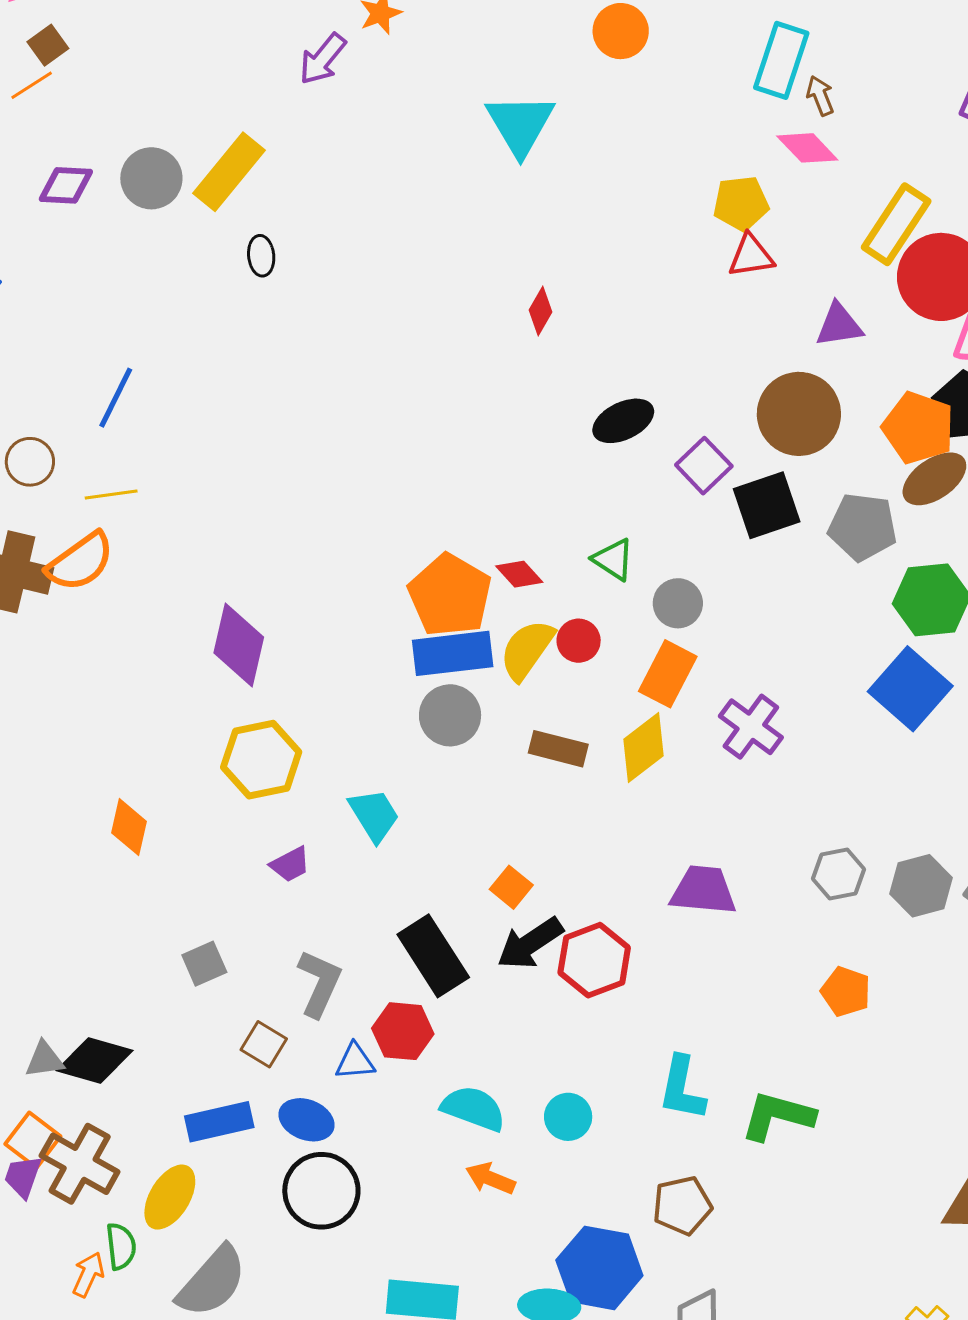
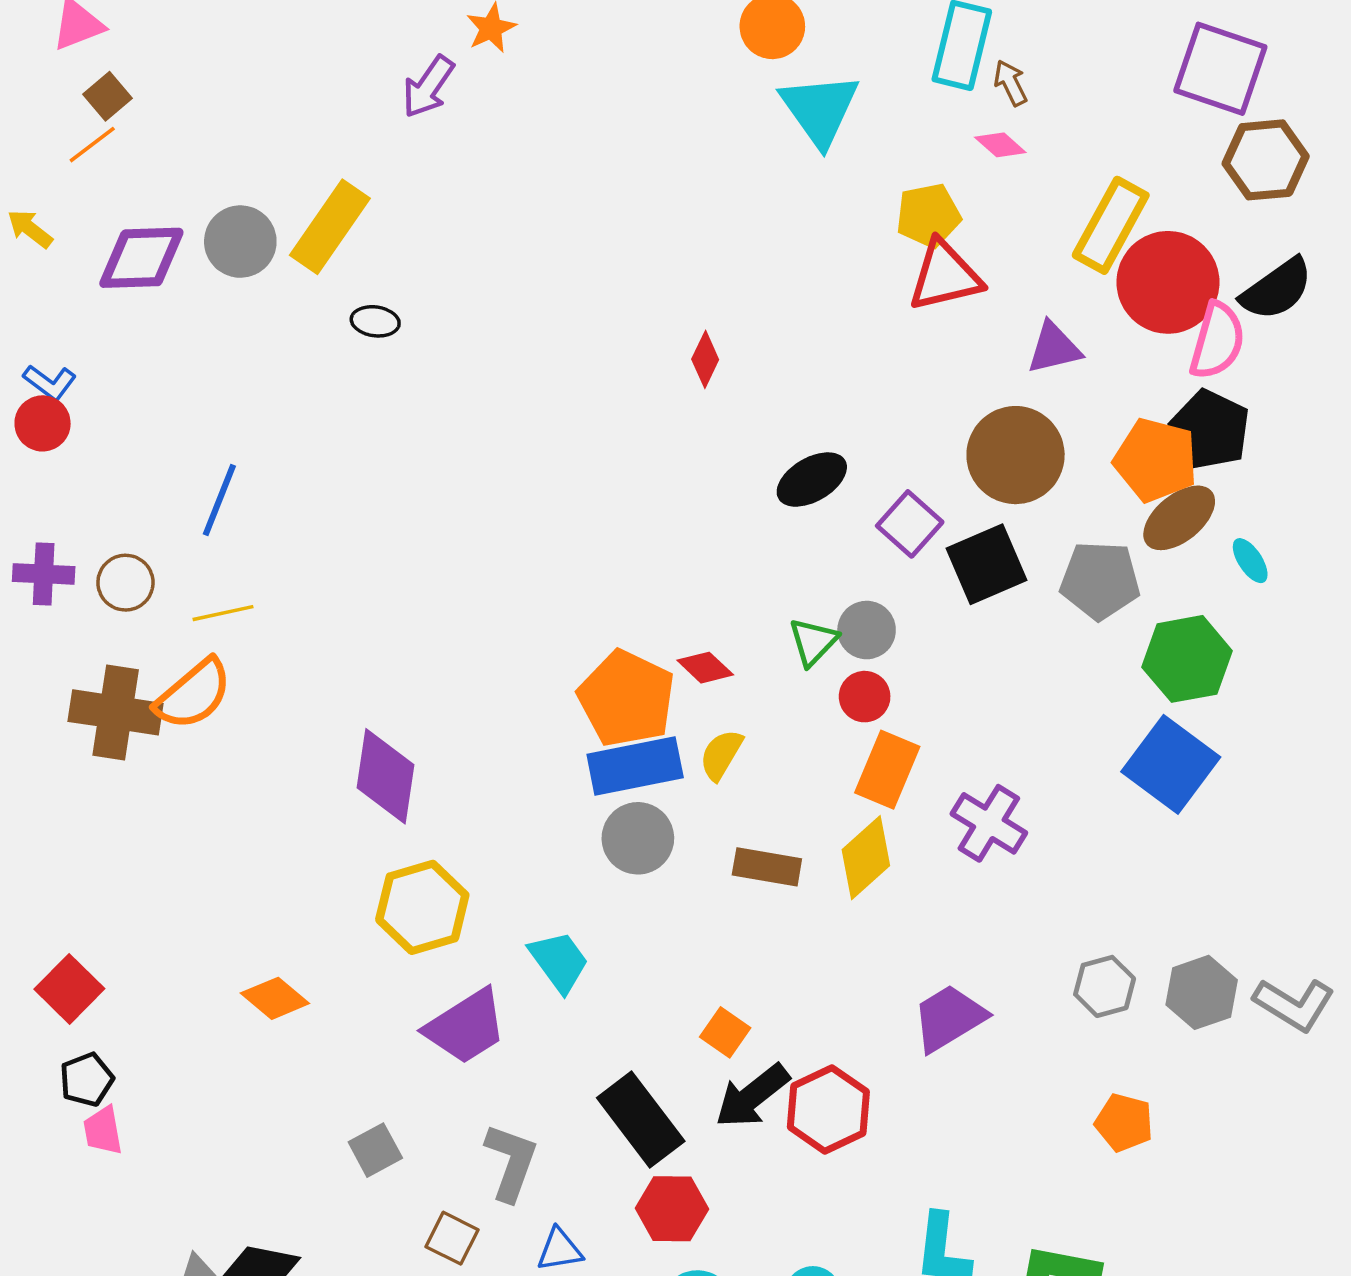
cyan triangle: (520, 124) -> (820, 109), moved
pink diamond: (807, 148) -> (1000, 145), size x0.7
purple diamond: (66, 185) -> (141, 258), size x1.4
black ellipse: (261, 256) -> (375, 321), turned -72
red triangle: (751, 256) -> (945, 276), size x1.4
green triangle: (613, 560) -> (813, 642), turned 45
gray circle: (678, 603) -> (867, 630), moved
red circle: (579, 641) -> (865, 697), moved
yellow semicircle: (527, 650) -> (721, 755), size x0.7
orange diamond: (129, 827) -> (275, 998), turned -58
purple trapezoid: (290, 864) -> (466, 1027), size x1.8
purple trapezoid: (703, 890) -> (949, 1018), turned -32
red hexagon: (403, 1031) -> (672, 1209), moved

